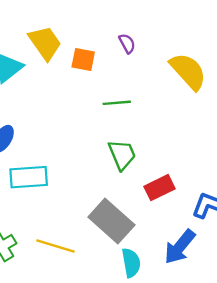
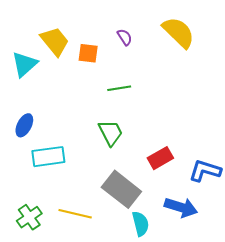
yellow semicircle: (188, 71) -> (178, 32), moved
green trapezoid: (122, 155) -> (111, 133), moved
blue arrow: (180, 247) -> (181, 207), turned -108

